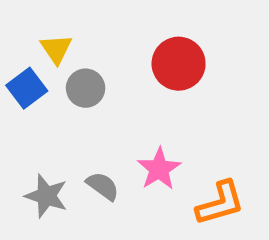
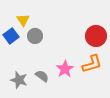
red circle: (179, 64) -> (96, 36), moved
orange L-shape: (220, 203) -> (92, 64), moved

